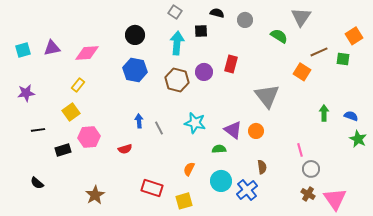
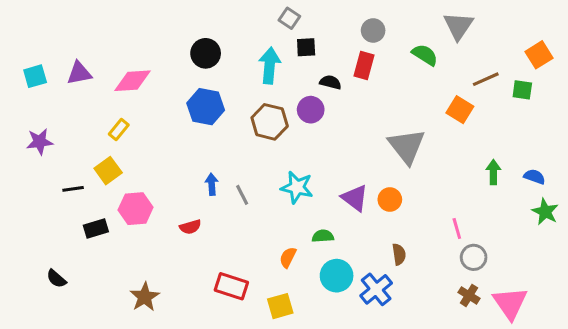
gray square: (175, 12) -> (289, 18), moved
black semicircle: (217, 13) -> (330, 82), moved
red rectangle: (231, 64) -> (364, 65), moved
black line: (38, 130) -> (73, 189), moved
green semicircle: (219, 149) -> (323, 236), moved

